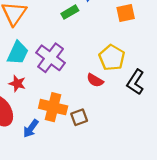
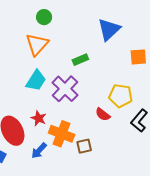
green rectangle: (70, 12) -> (80, 60), moved
yellow pentagon: (112, 58) -> (121, 96), turned -30
red star: (17, 84) -> (39, 118), moved

